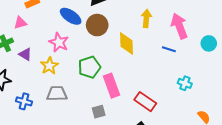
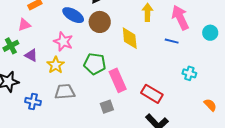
green pentagon: (89, 67) -> (95, 64), turned 30

